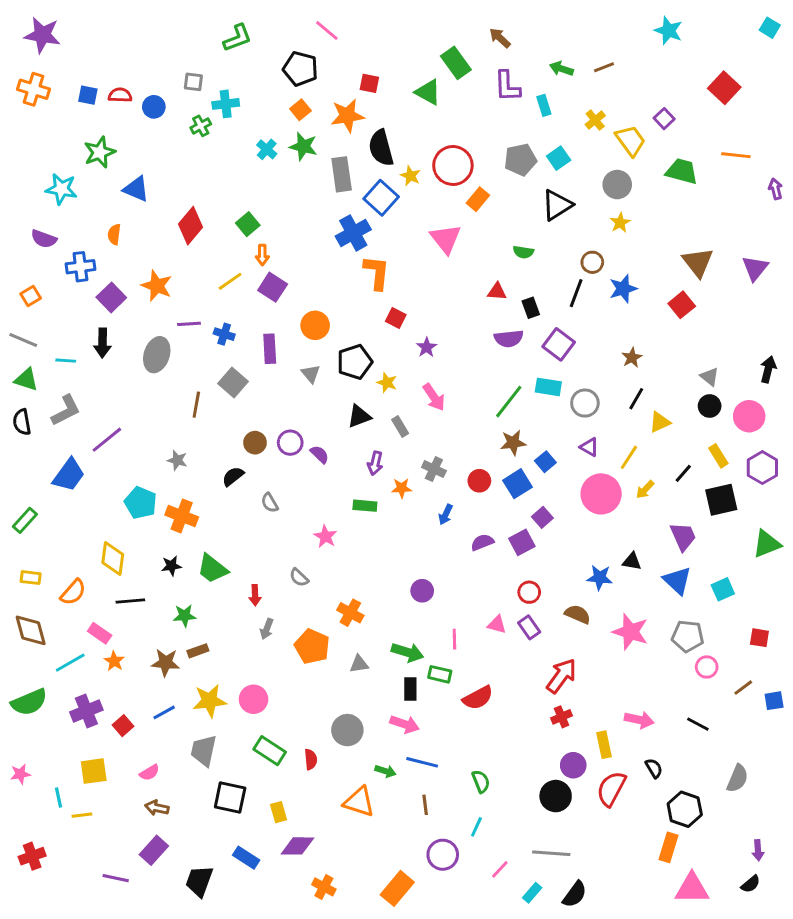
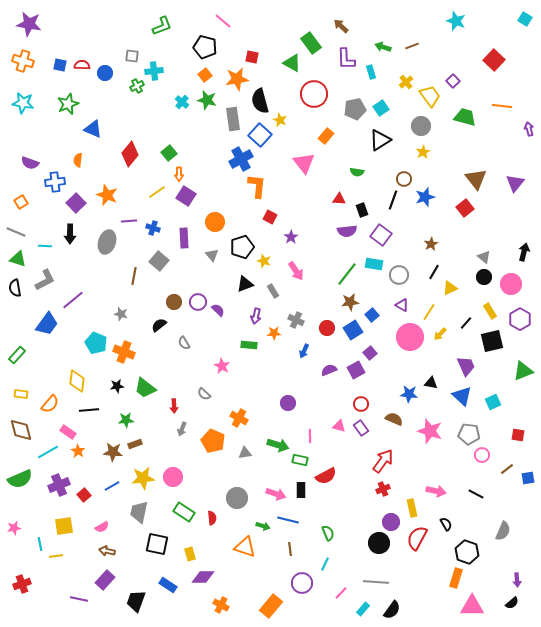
red circle: (453, 165) -> (314, 94), moved
cyan star: (61, 189) -> (23, 103), moved
black rectangle: (410, 689) -> (301, 490), moved

